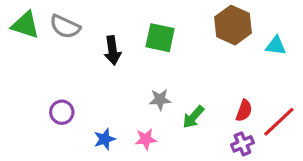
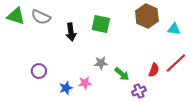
green arrow: (193, 117) -> (122, 74), turned -91
red line: (279, 122) -> (176, 63), moved
pink star: (146, 139) -> (85, 83), moved
purple cross: (242, 144) -> (139, 91), moved

